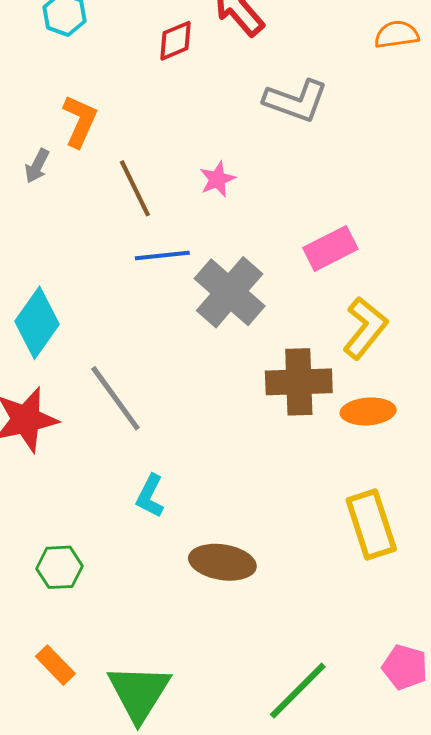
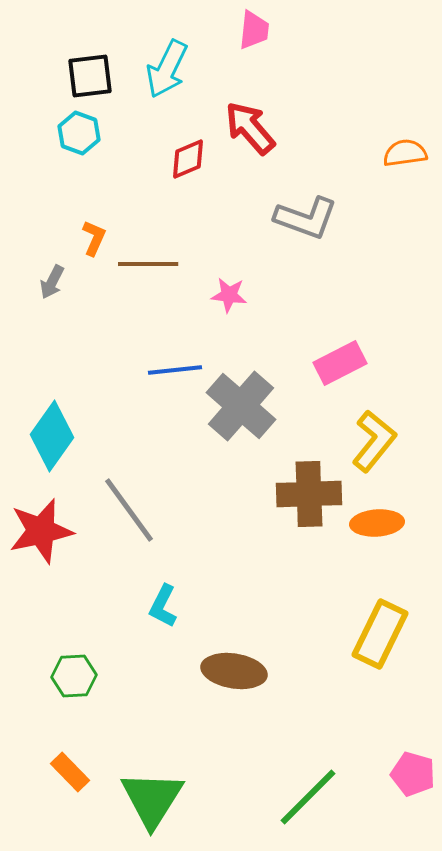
orange L-shape: (80, 121) -> (94, 238), size x0.7
pink star: (217, 179) -> (229, 295), turned 30
brown line: (135, 188) -> (148, 264), moved, turned -64
yellow rectangle: (371, 525) -> (380, 634), turned 44

